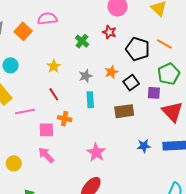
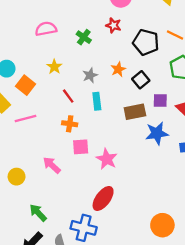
pink semicircle: (47, 19) -> (46, 29), moved
orange square: (23, 31) -> (25, 85), moved
purple square: (154, 93) -> (160, 101), moved
red line: (54, 94) -> (68, 96), moved
pink square: (46, 130) -> (81, 147), moved
blue star: (144, 146) -> (157, 133), moved, size x1.5

